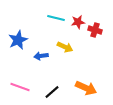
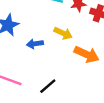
orange arrow: (86, 88) -> (87, 54), moved

